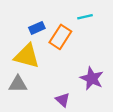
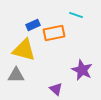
cyan line: (85, 17) -> (76, 15), turned 32
orange rectangle: (60, 37) -> (54, 33), turned 45

